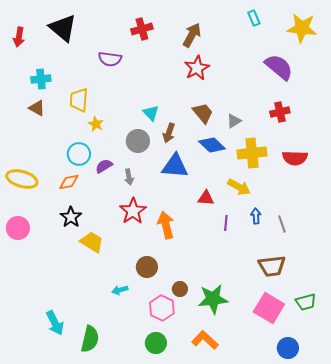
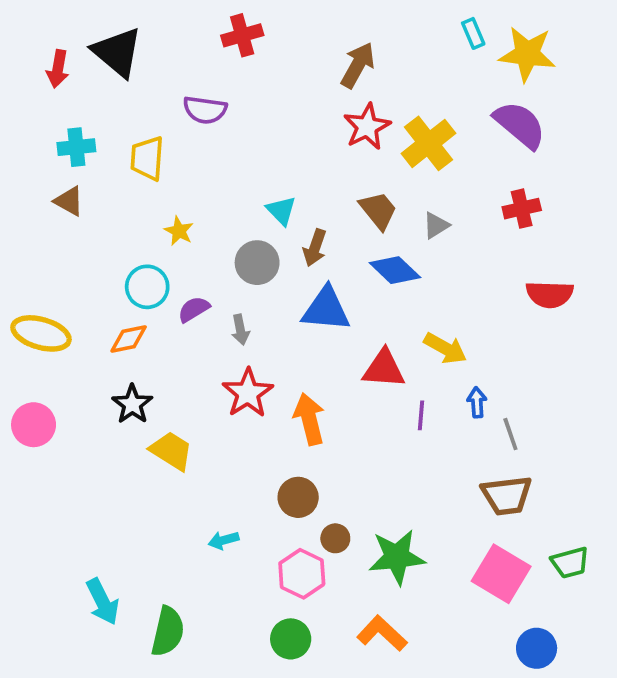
yellow star: (302, 28) -> (527, 54), moved
red cross: (142, 29) -> (242, 35), moved
red arrow: (19, 37) -> (58, 69), moved
yellow trapezoid: (79, 100) -> (147, 158), moved
yellow cross: (252, 153) -> (428, 143), moved, turned -32
red triangle: (206, 198) -> (384, 369), size x1.4
gray line: (282, 224) -> (510, 434), moved
brown circle: (147, 267) -> (298, 497), moved

